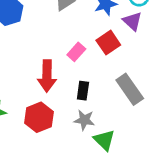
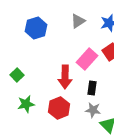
pink rectangle: (76, 52) -> (87, 59), size x1.5

